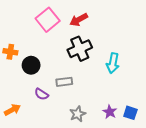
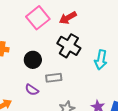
black cross: (80, 49) -> (69, 46), turned -35
black circle: (31, 65) -> (33, 60), moved

